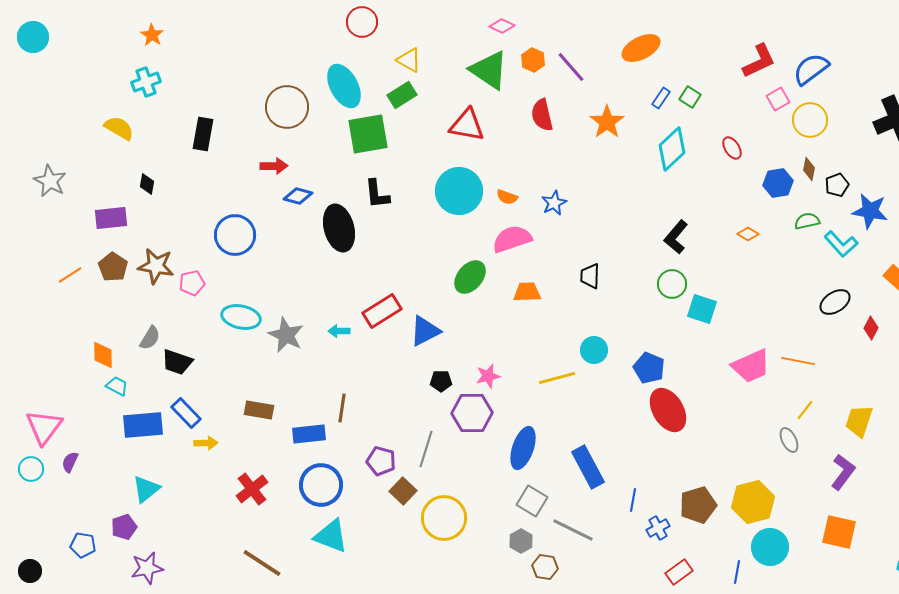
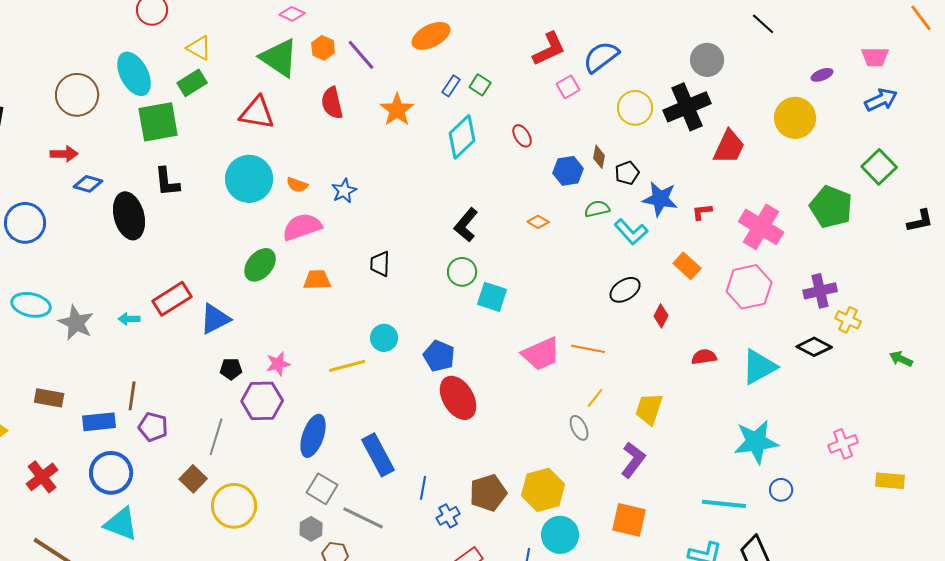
yellow circle: (810, 120) -> (635, 108), moved
purple pentagon: (381, 461) -> (153, 427), moved

